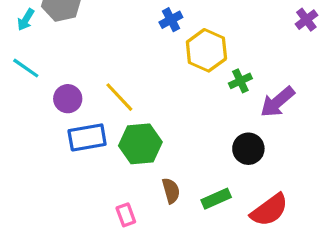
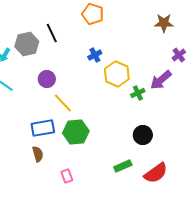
purple circle: (68, 99) -> (47, 79), moved
purple arrow: (277, 102) -> (161, 80), moved
brown semicircle: (171, 191) -> (38, 154), moved

